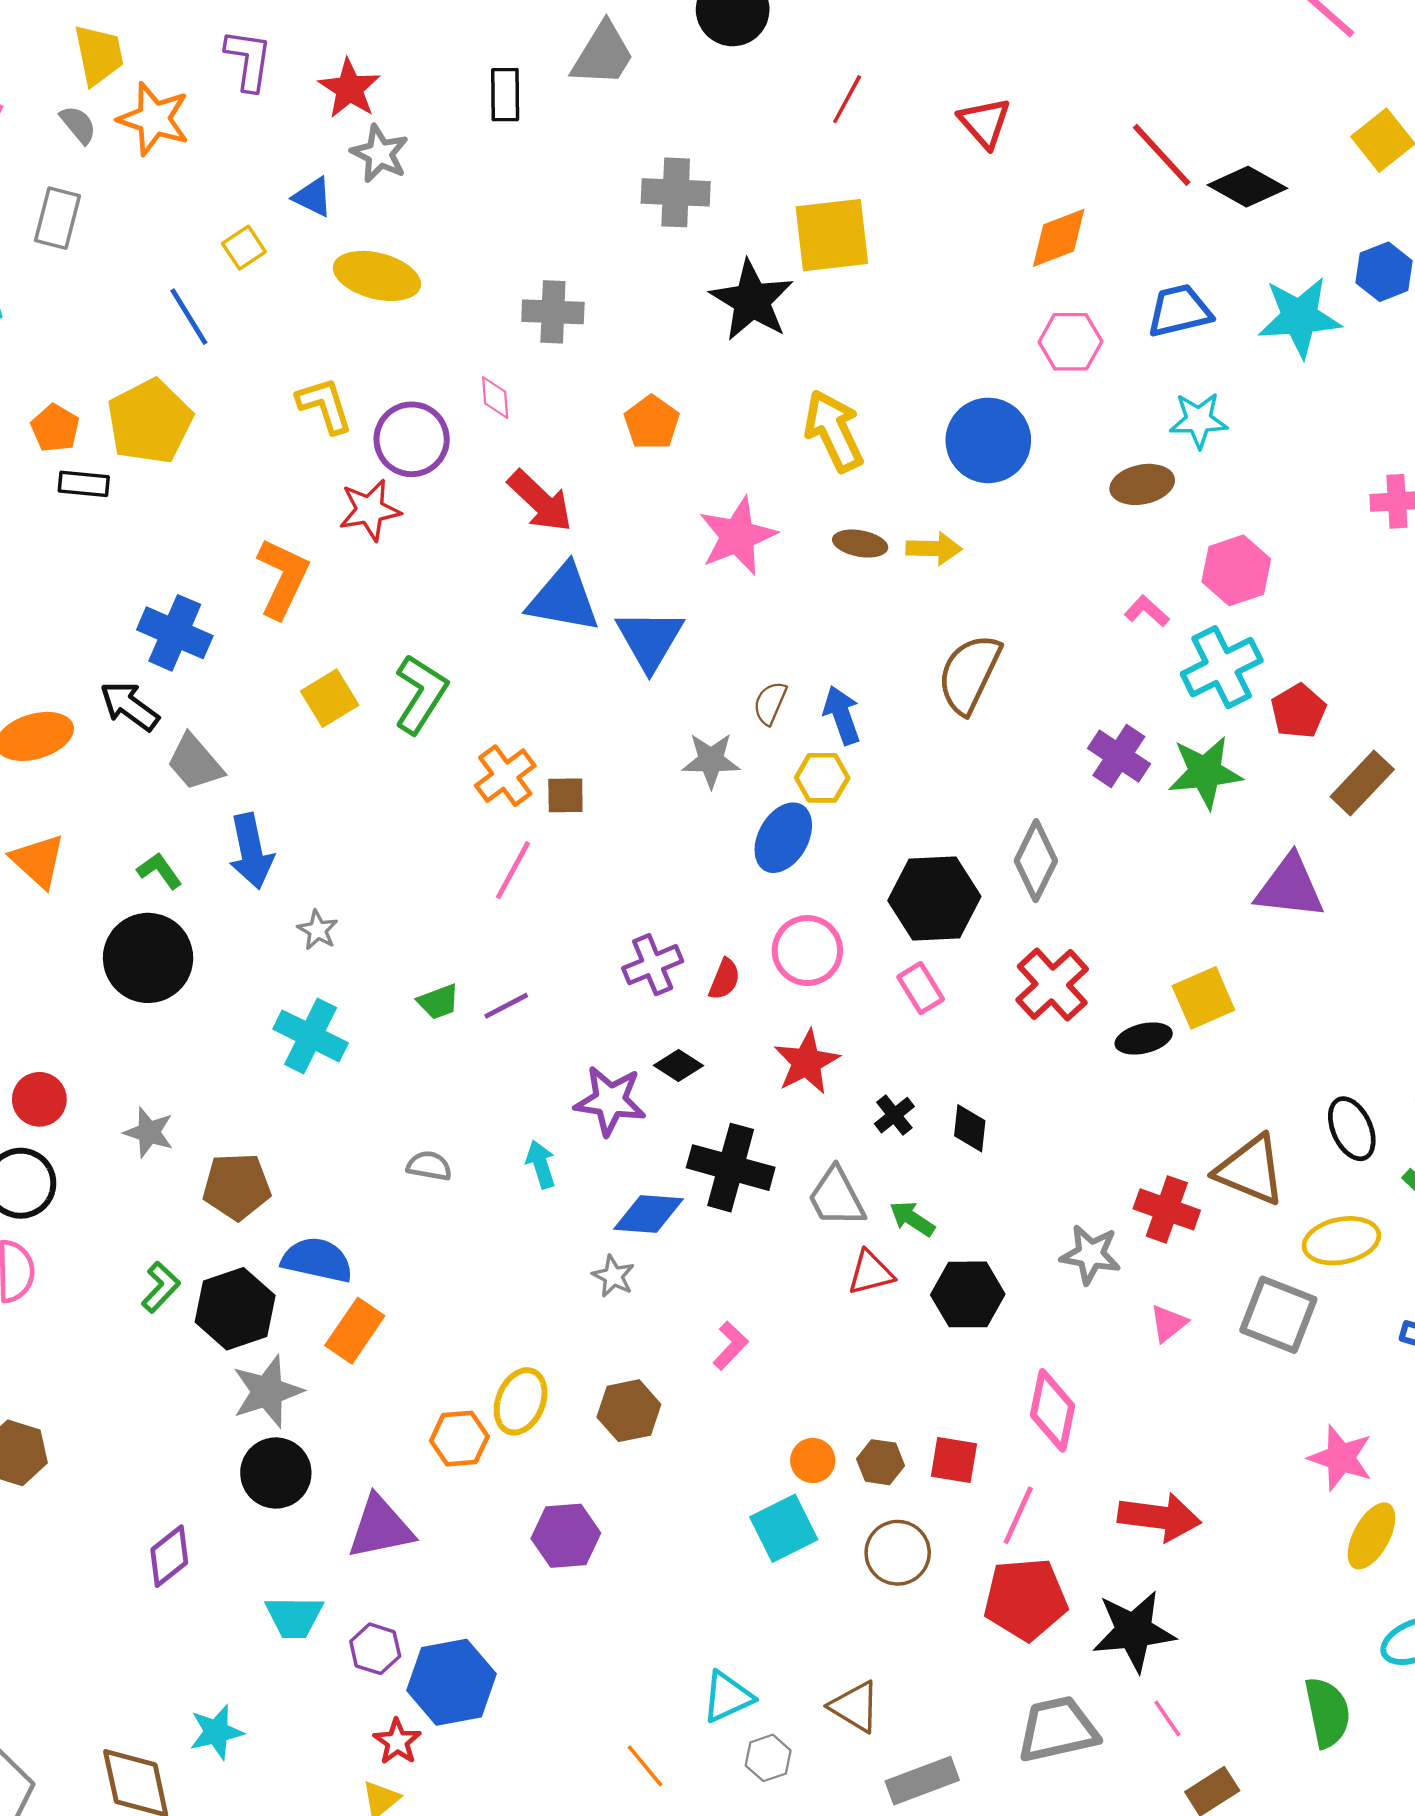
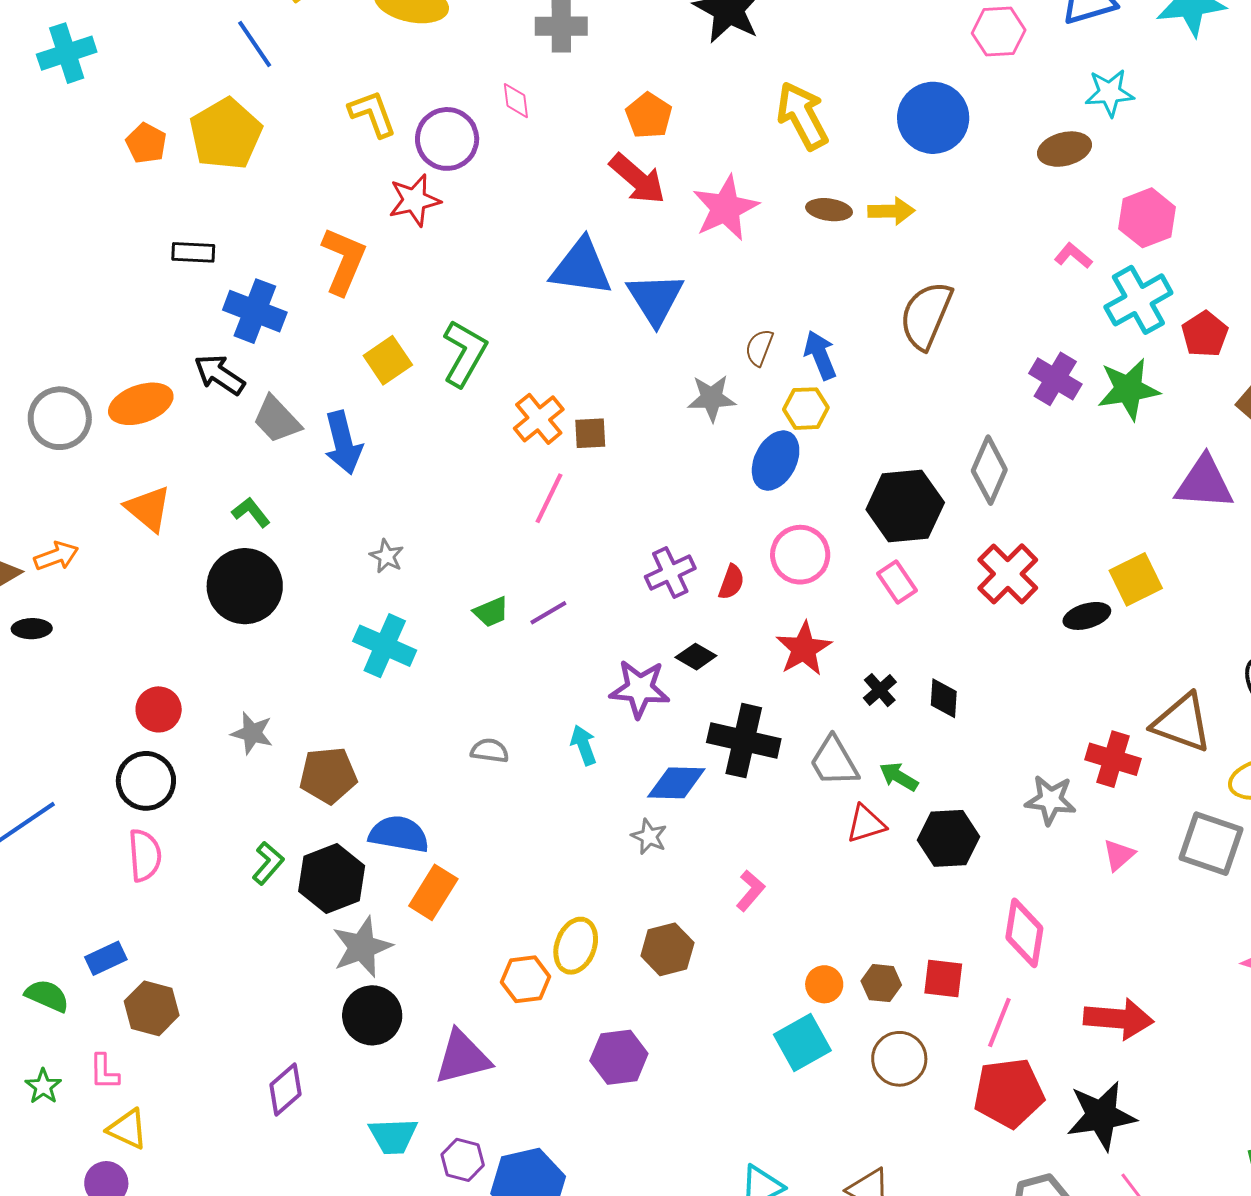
black rectangle: (84, 484) -> (193, 252), moved
red arrow: (540, 501) -> (637, 179), moved
blue arrow: (251, 851) -> (343, 443), moved

